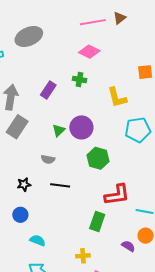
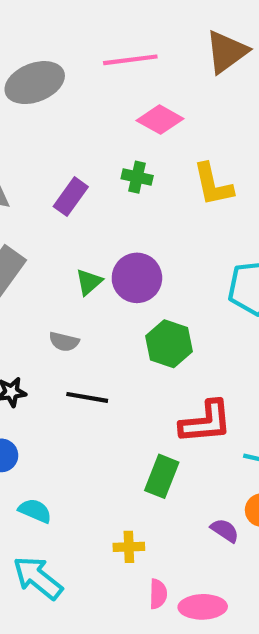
brown triangle: (120, 18) -> (227, 52), size x1.6
pink line: (93, 22) -> (130, 60), moved
yellow L-shape: (117, 97) -> (213, 185), moved

